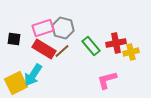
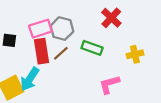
red cross: (116, 43) -> (111, 18), moved, turned -36
green rectangle: (91, 46) -> (92, 48), turned -30
red rectangle: (44, 49) -> (42, 51), turned 50

